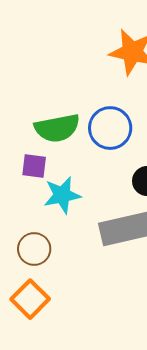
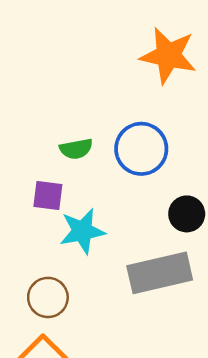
green semicircle: (57, 128) -> (76, 149), size x0.6

